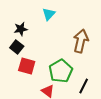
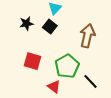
black square: (17, 47) -> (50, 27), moved
black line: (84, 86) -> (90, 81), turned -70

